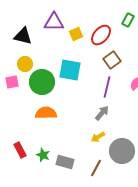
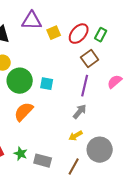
green rectangle: (128, 20) -> (101, 35), moved
cyan square: (70, 70) -> (47, 84), moved, size x0.6
orange semicircle: (46, 113) -> (24, 112), turned -45

